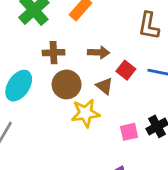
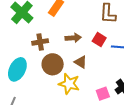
red square: (126, 70) -> (99, 40), moved
yellow star: (85, 113) -> (69, 84), turned 30

